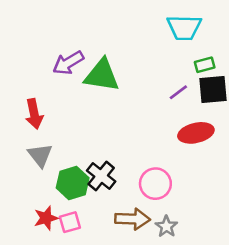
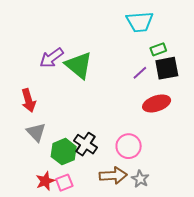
green triangle: (102, 75) -> (79, 65), turned 36

